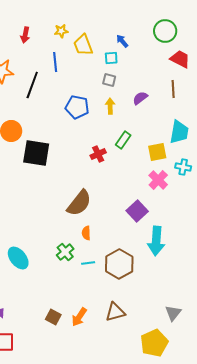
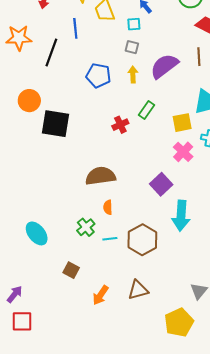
purple semicircle: (140, 98) -> (164, 66), size x1.8
brown semicircle: (79, 203) -> (100, 176), turned -136
brown square: (53, 317) -> (71, 270), moved

